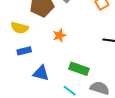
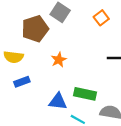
blue triangle: (41, 73) -> (58, 101), moved

